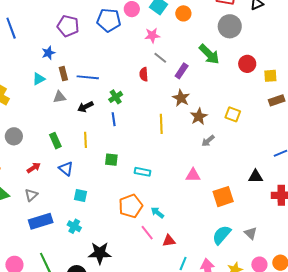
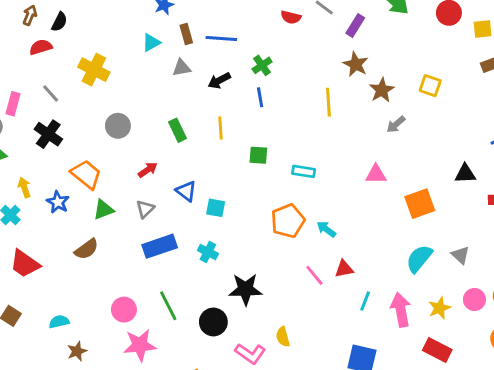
red semicircle: (144, 74) -> (291, 17), moved, turned -72
blue triangle: (66, 169) -> (186, 191), moved
pink line: (147, 233) -> (314, 275), moved

